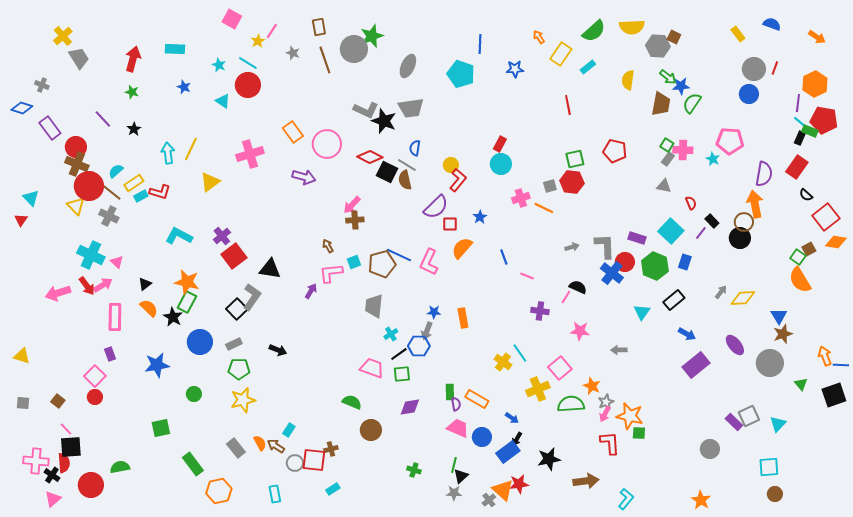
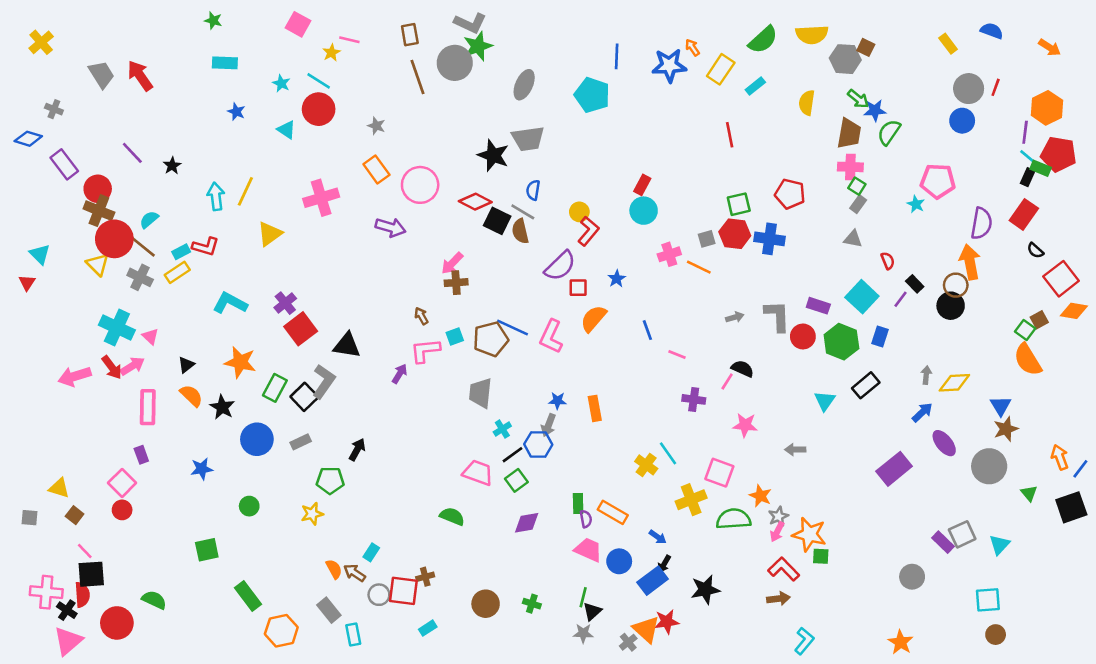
pink line: (272, 31) -> (349, 40), turned 70
yellow cross: (63, 36) -> (41, 42), moved
gray star: (293, 53) -> (376, 126), moved
red arrow: (133, 59) -> (140, 76), moved, turned -50
blue star: (515, 69) -> (669, 65), moved, size x1.5
green star: (132, 92) -> (213, 20), moved
gray L-shape: (366, 110) -> (470, 23), moved
pink cross: (683, 150) -> (850, 167), moved
yellow rectangle: (134, 183) -> (177, 272), moved
blue cross: (612, 273) -> (769, 239), moved, turned -30
gray arrow: (721, 292) -> (926, 375), turned -32
green rectangle: (187, 302) -> (275, 388), moved
blue arrow: (687, 334) -> (922, 412), moved, turned -72
black arrow: (278, 350) -> (357, 450), turned -84
yellow triangle: (22, 356) -> (59, 488), moved
blue star: (157, 365) -> (202, 469), size x0.7
blue line: (841, 365) -> (1080, 469), turned -56
pink square: (560, 368) -> (719, 473), turned -30
green pentagon: (239, 369) -> (330, 480), moved
green square: (402, 374) -> (516, 480), turned -30
yellow star: (243, 400) -> (312, 514), size x0.7
brown circle: (371, 430) -> (486, 604), moved
red L-shape: (610, 443) -> (784, 569), turned -40
gray rectangle: (236, 448) -> (329, 610), moved
green semicircle: (120, 467) -> (154, 600), turned 36
brown arrow: (586, 481) -> (778, 599), moved, size x0.7
pink triangle: (53, 499) -> (68, 641), size x1.4

